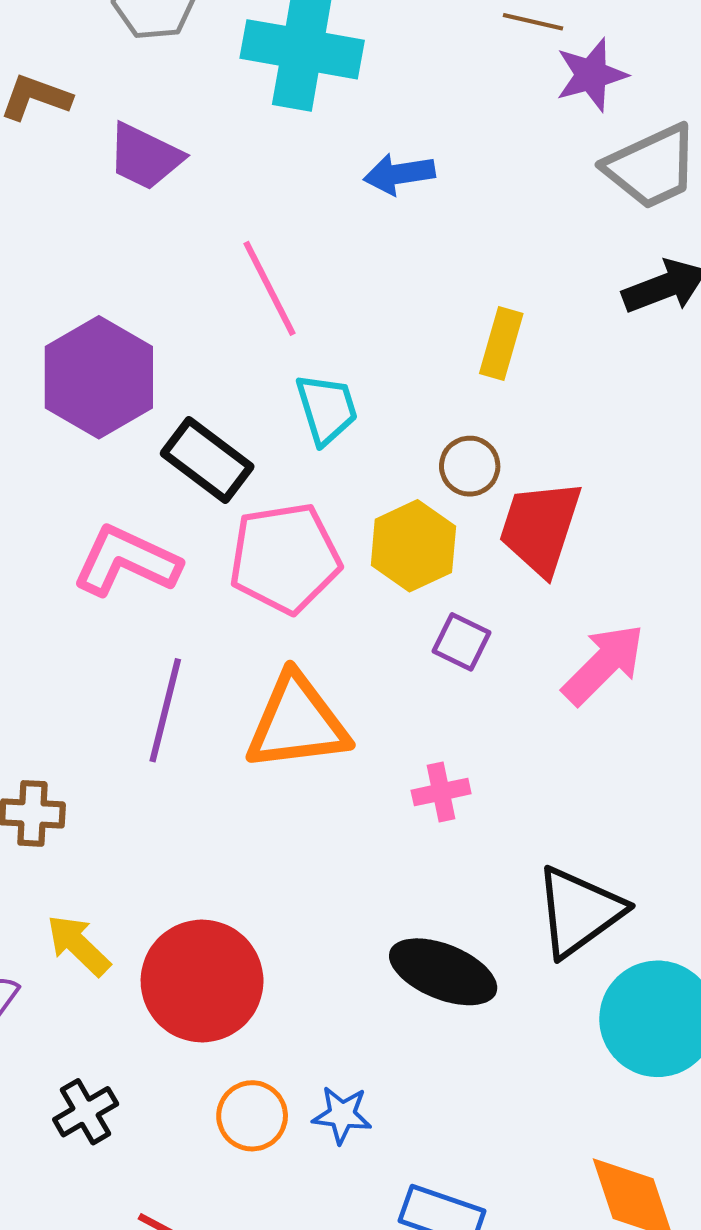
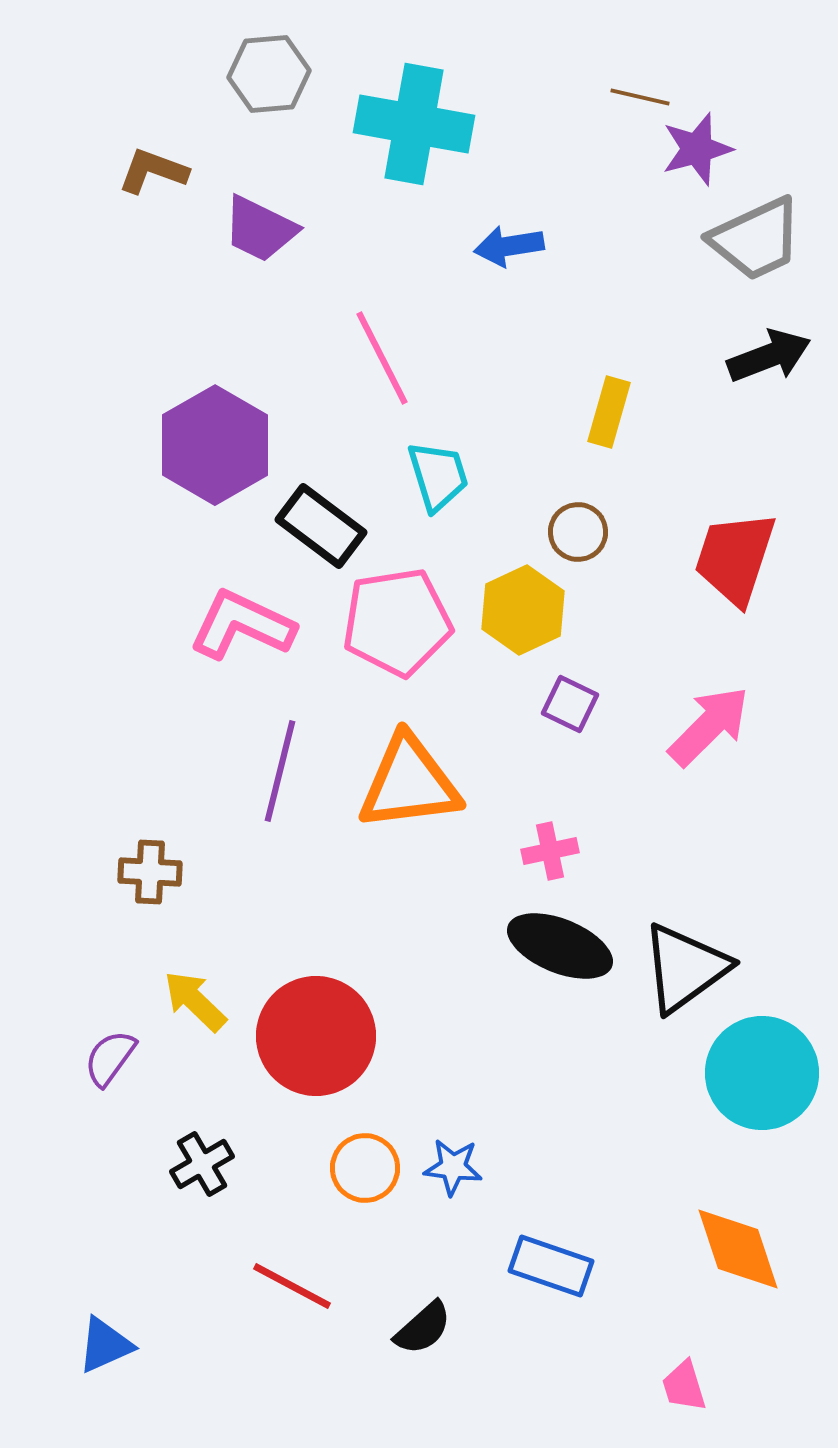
red trapezoid: (540, 527) -> (735, 558), moved
black ellipse: (443, 972) -> (560, 946), moved

